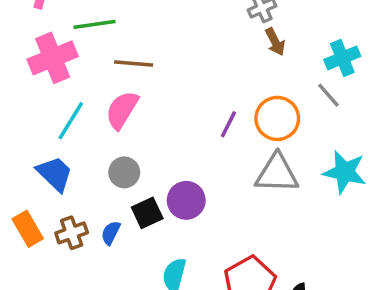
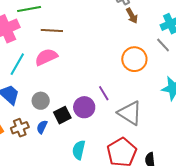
pink semicircle: (122, 110) -> (46, 57), turned 35
purple line: (228, 124) -> (104, 93), moved, turned -56
gray circle: (124, 172) -> (41, 101), moved
gray triangle: (277, 174) -> (130, 113), moved, turned 32

